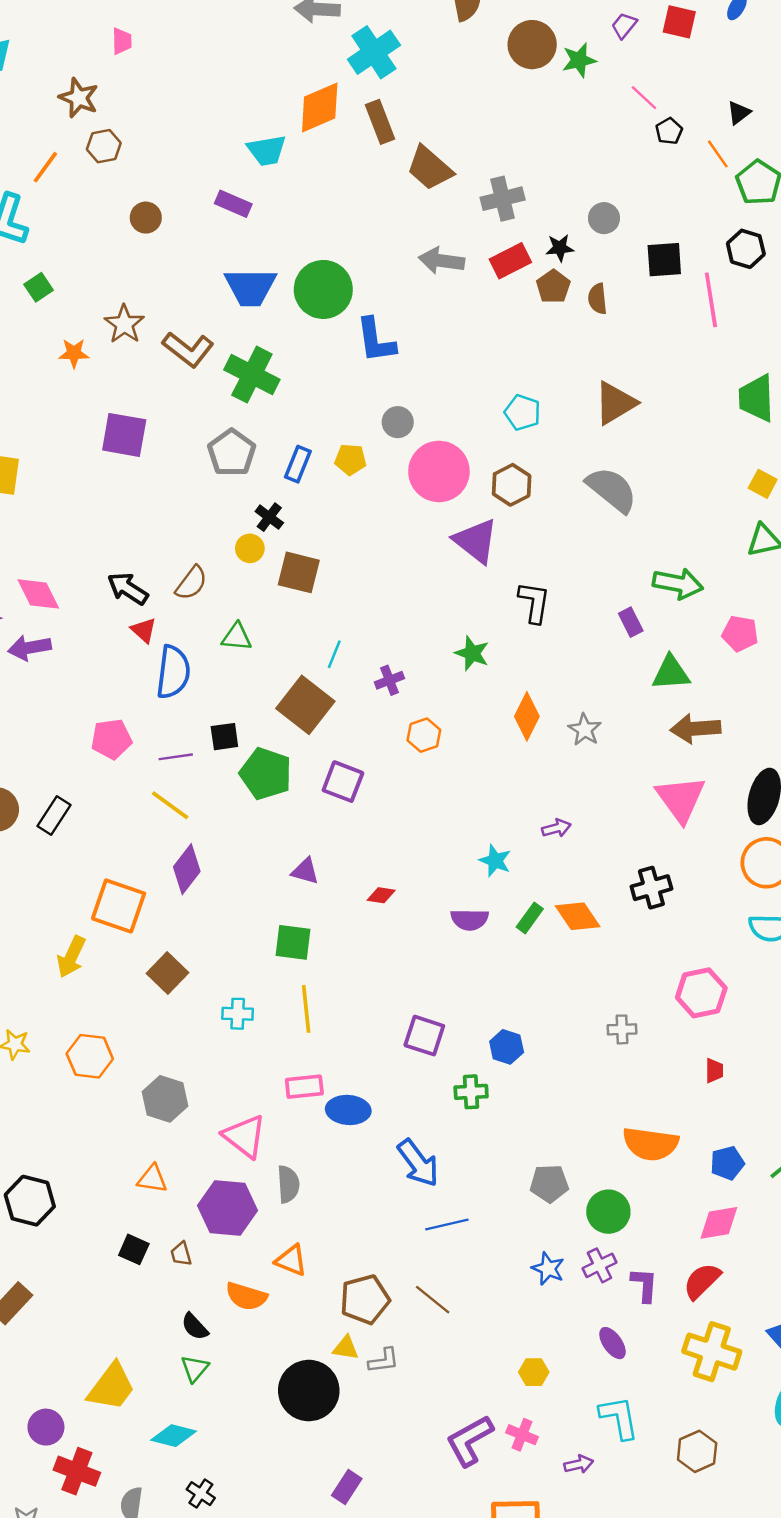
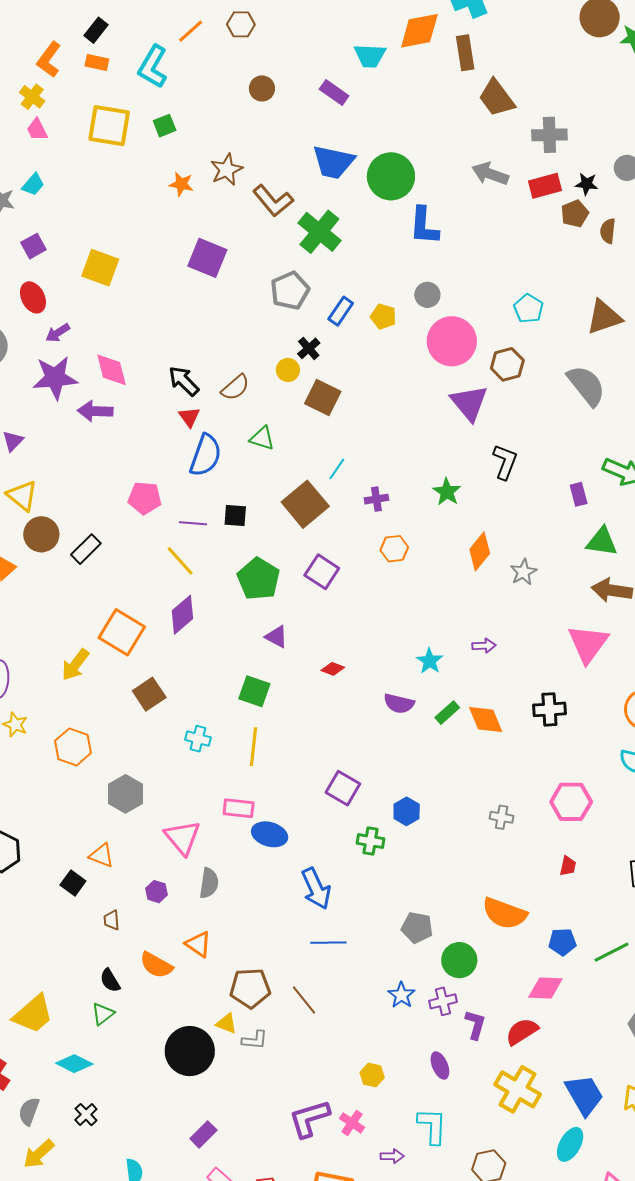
green pentagon: (266, 774) -> (258, 579), moved
purple hexagon: (228, 1208) -> (156, 892), size x0.5
black square: (134, 1249) -> (73, 883), moved

